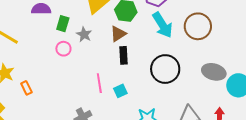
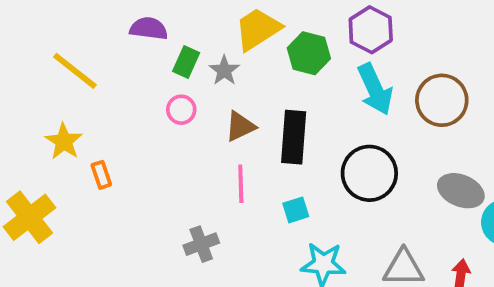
gray star: (84, 34) -> (224, 70), moved
brown triangle: (118, 34) -> (240, 126), moved
black rectangle: (124, 55) -> (294, 137), size x1.5
cyan square: (120, 91) -> (296, 210), moved

